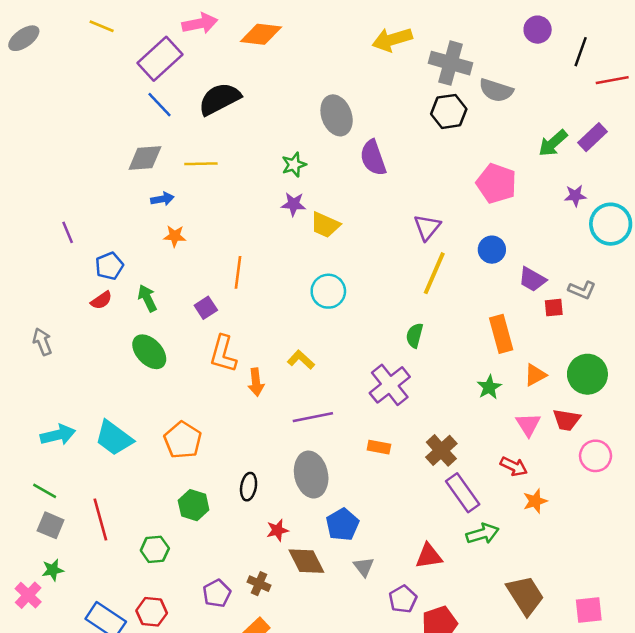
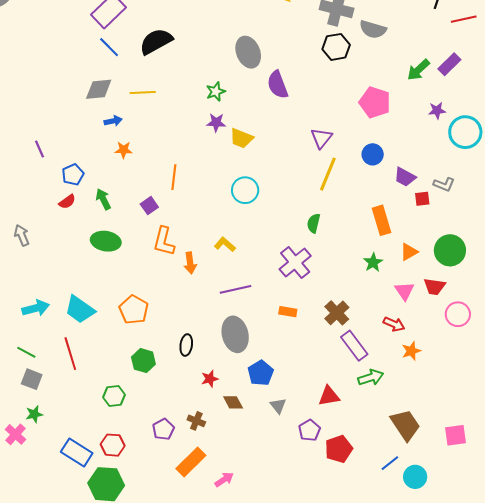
green ellipse: (149, 352) -> (106, 241), turned -36
red line: (100, 519) -> (70, 354), moved
brown diamond: (306, 561) -> (233, 402), size x0.7

